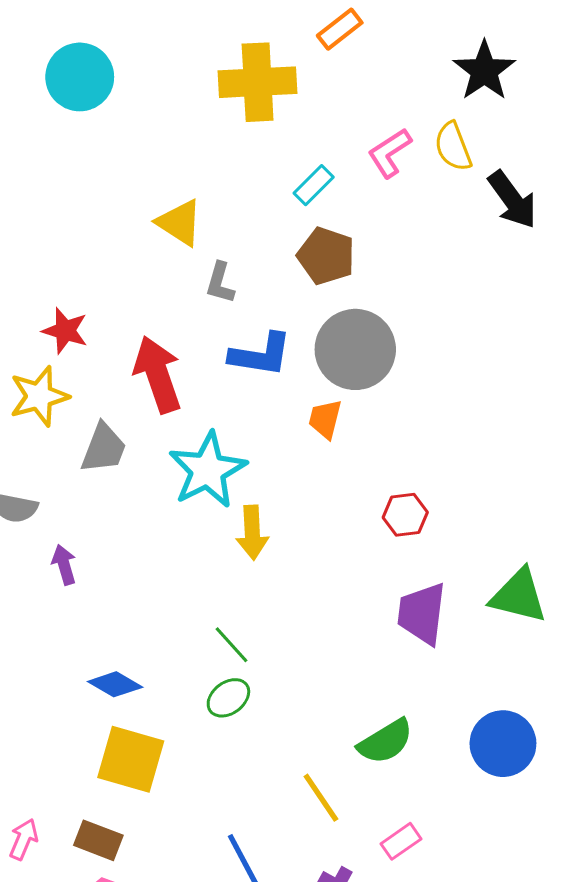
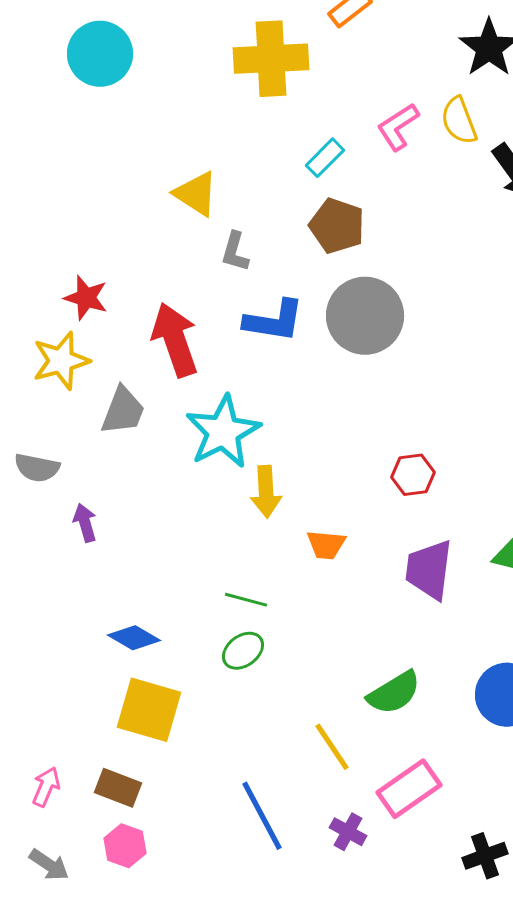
orange trapezoid: (325, 419) -> (326, 545), moved, turned -99
green line: (232, 645) -> (246, 600), turned -33
pink rectangle: (401, 841) -> (409, 789), size x1.6

